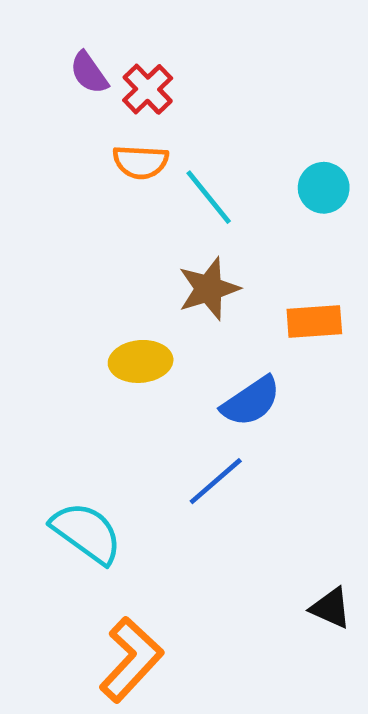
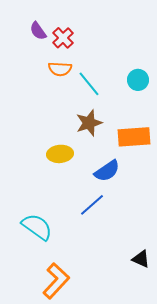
orange rectangle: (314, 322) -> (134, 137), size x1.4

